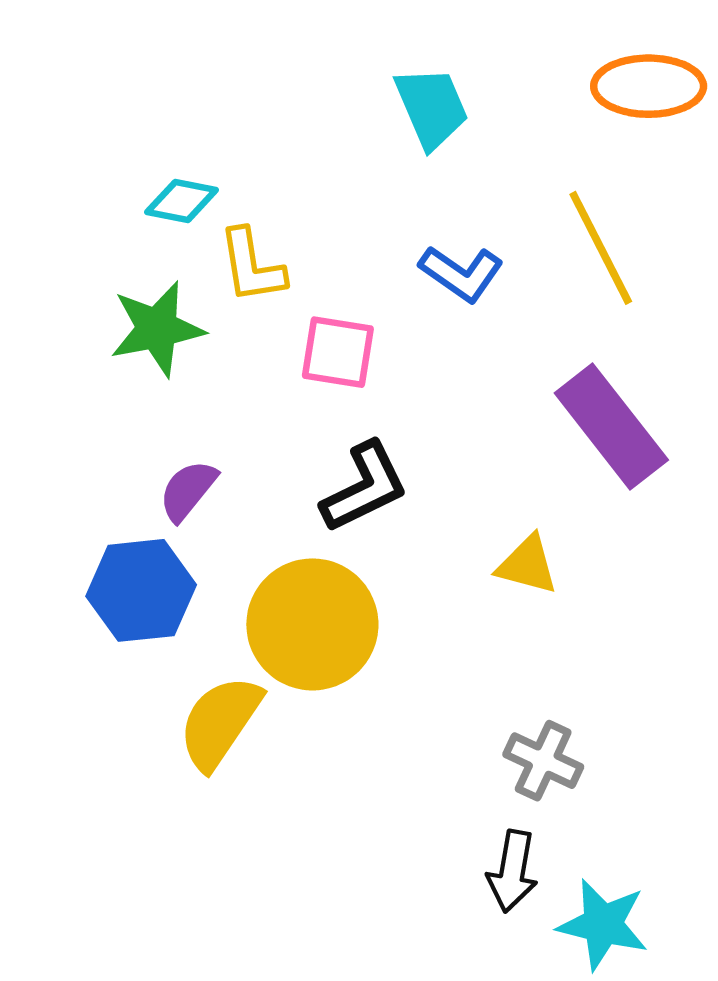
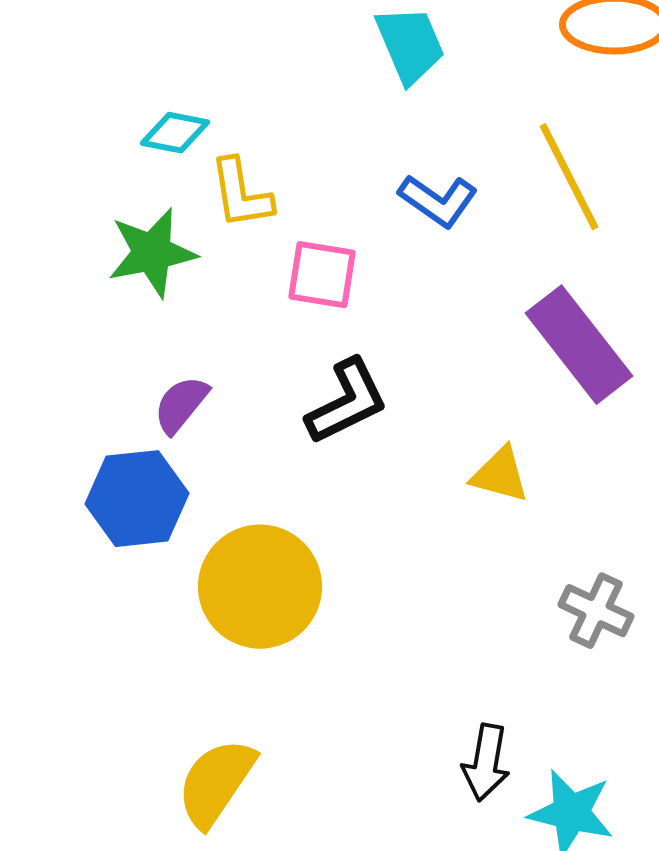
yellow circle: (312, 624) -> (260, 587), moved
yellow semicircle: (220, 722) -> (216, 783), moved
gray cross: (543, 761) -> (596, 611), moved

